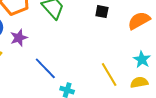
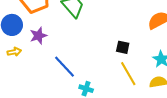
black square: (102, 12) -> (123, 47), moved

